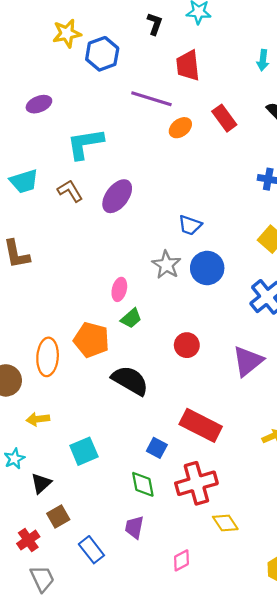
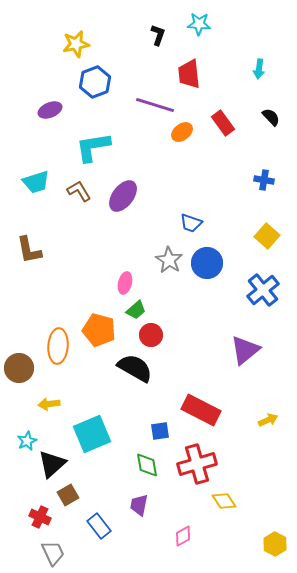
blue hexagon: (102, 54) -> (95, 82), moved
red circle: (187, 345) -> (151, 335), moved
blue square: (157, 448) -> (160, 431), turned -36
cyan square: (84, 451) -> (92, 434), size x1.4
black triangle: (41, 483) -> (52, 464), size x1.4
red cross: (28, 540) -> (40, 517), turned -30

